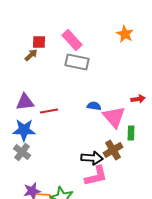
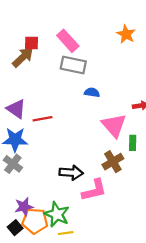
brown arrow: (31, 55) -> (23, 57), size x1.5
purple triangle: (25, 102) -> (16, 109), turned 42
blue semicircle: (94, 106) -> (92, 92), moved
black arrow: (92, 158) -> (71, 173), moved

